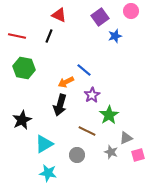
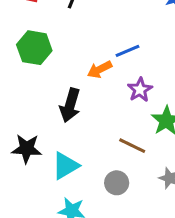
blue line: (84, 70) -> (127, 51), turned -63
black arrow: (60, 105) -> (70, 105), moved
black star: (22, 120) -> (27, 149), moved, turned 30

